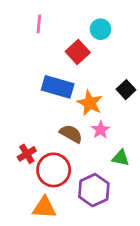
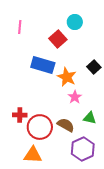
pink line: (39, 24) -> (20, 27), moved
brown semicircle: (71, 134) -> (66, 125), moved
red cross: (27, 154) -> (20, 115), turned 32
purple hexagon: (94, 190) -> (83, 149), moved

